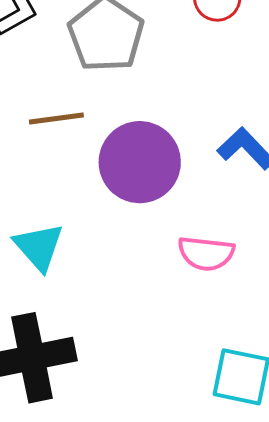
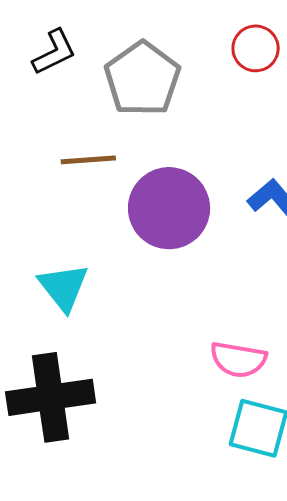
pink semicircle: (206, 253) -> (238, 360), moved

